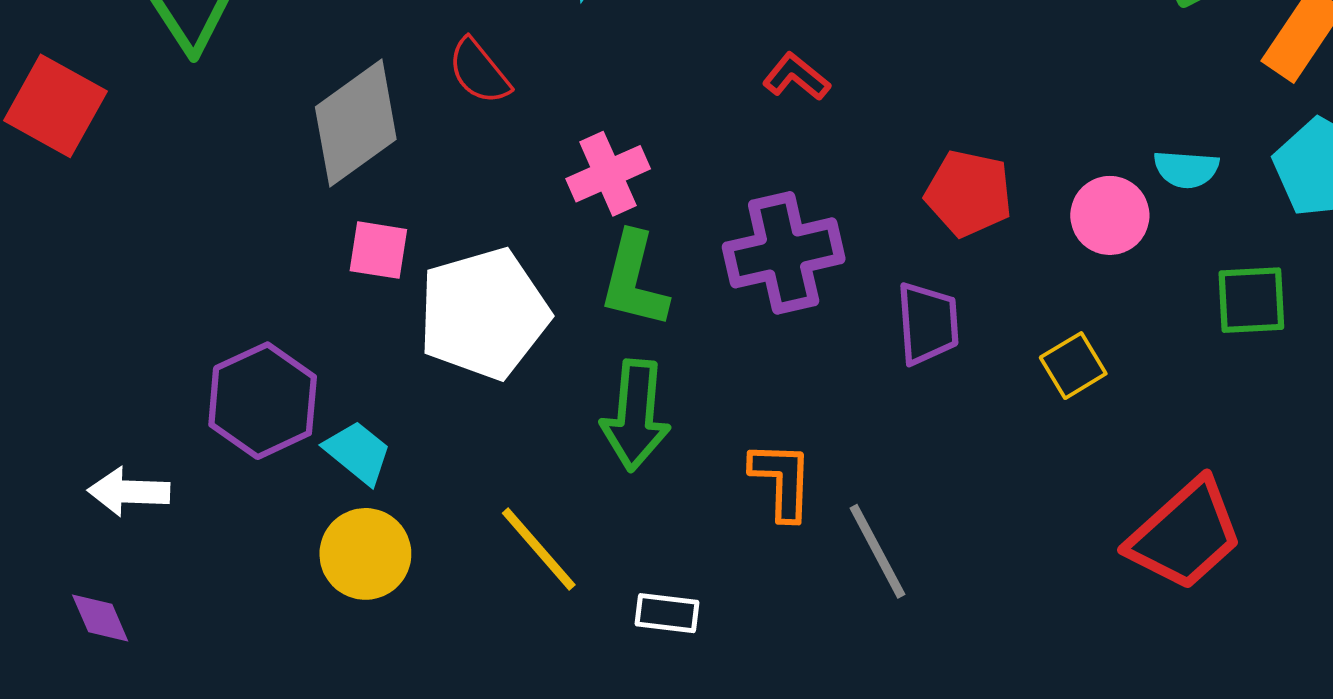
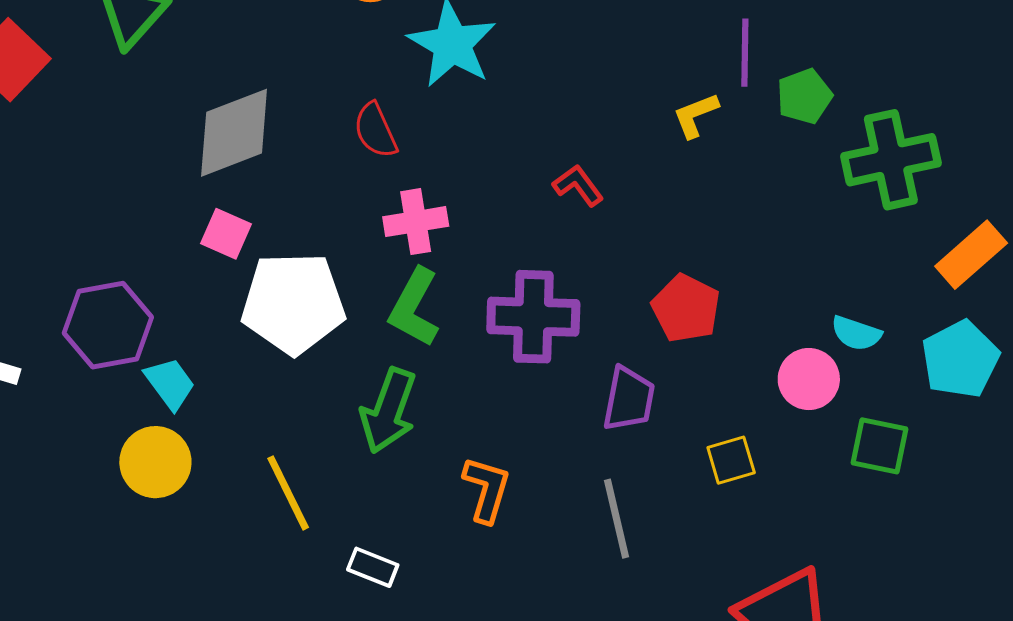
red semicircle: (479, 71) -> (375, 130), moved
pink circle: (1110, 215) -> (809, 379), moved
gray line: (877, 551) -> (617, 519), moved

